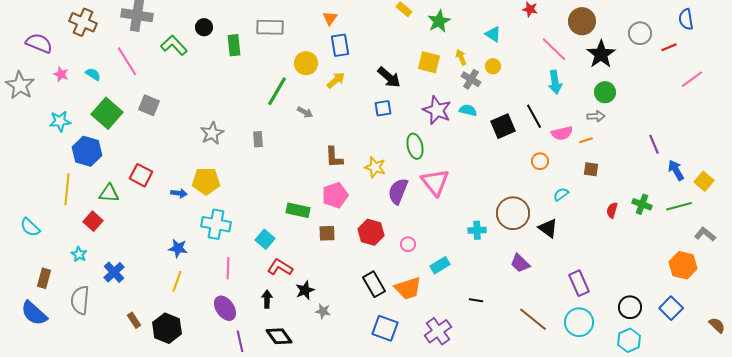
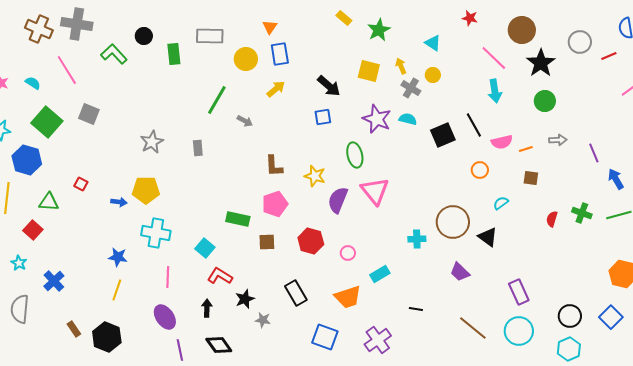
brown cross: (83, 22) -> (39, 29), moved
yellow circle: (306, 63) -> (246, 59), moved
gray arrow: (596, 116) -> (558, 140), moved
red square: (141, 175) -> (81, 184), size x0.6
black rectangle: (374, 284) -> (296, 293), moved

